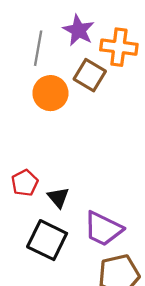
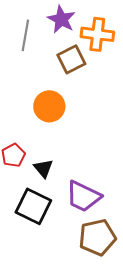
brown square: (90, 75) -> (71, 59), turned 32
orange circle: (50, 93) -> (49, 106), moved

